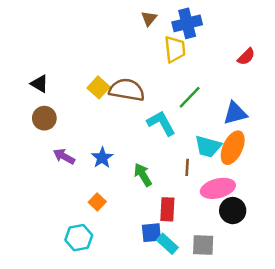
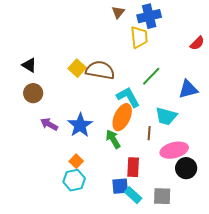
orange ellipse: (233, 148) -> (122, 117), moved
blue star: (102, 158) -> (80, 125), size x1.4
cyan hexagon: (79, 238) -> (74, 180), moved

